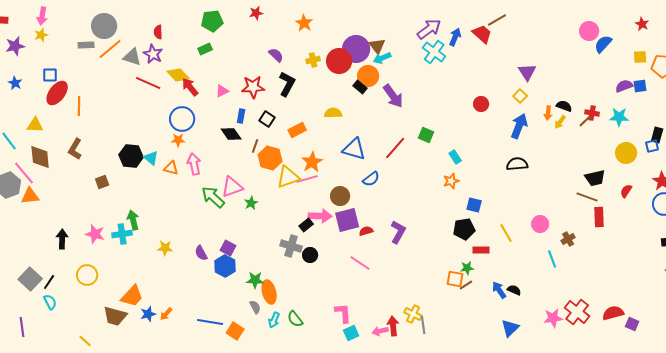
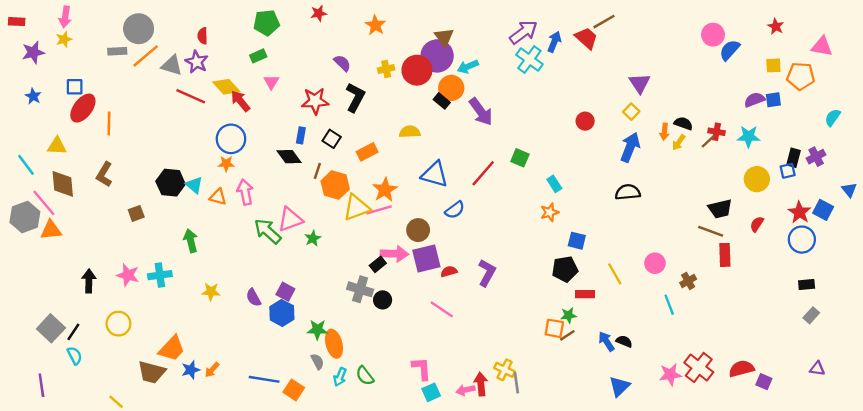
brown triangle: (377, 46) -> (444, 37), moved
pink triangle: (222, 91) -> (271, 82), moved, turned -32
green arrow: (133, 220) -> (191, 241), moved

